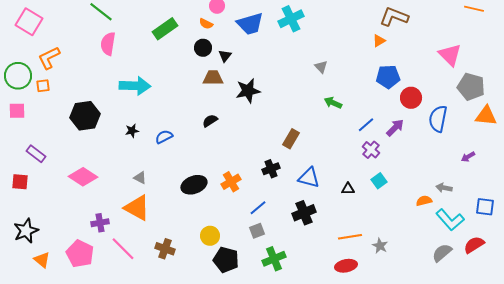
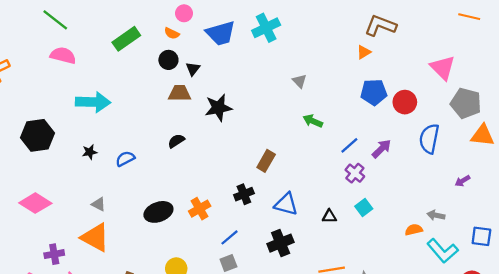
pink semicircle: (108, 44) -> (63, 55), turned 95
red circle: (411, 98) -> (405, 102), moved

